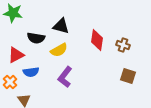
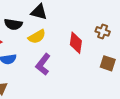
red diamond: (97, 40) -> (76, 43), moved

